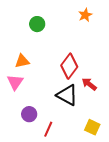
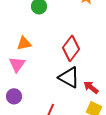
red arrow: (89, 84) -> (91, 87), moved
purple circle: (29, 114) -> (14, 96), moved

